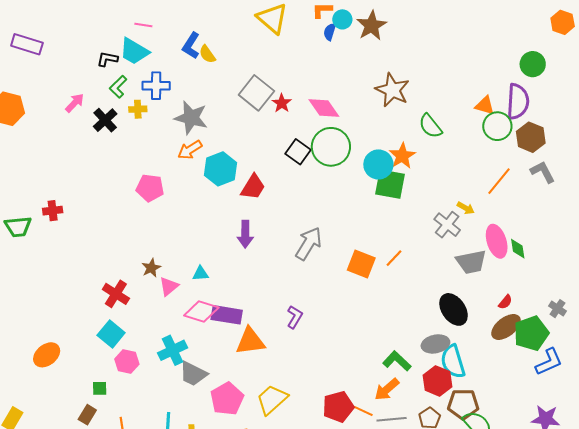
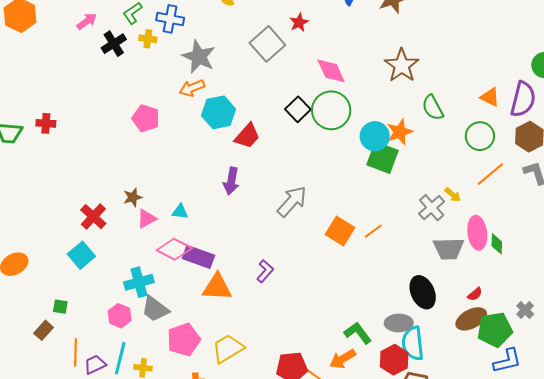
red star: (282, 103) -> (299, 22), moved
green circle: (497, 126) -> (480, 136), moved
pink hexagon: (127, 362) -> (120, 316), moved

